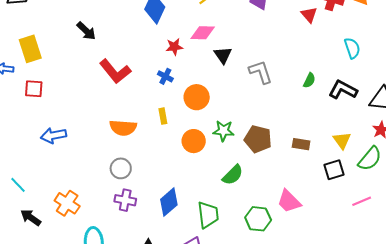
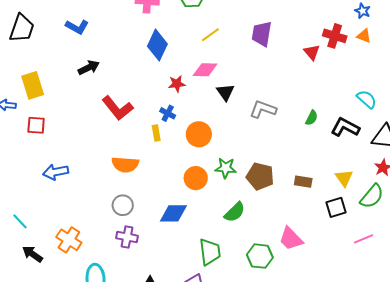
black arrow: (86, 31) -> (89, 68), turned -70
cyan semicircle: (352, 48) -> (367, 99), moved, turned -30
gray L-shape: (261, 72) -> (263, 109), turned -52
yellow rectangle: (163, 116) -> (156, 133), moved
blue diamond: (169, 202) -> (173, 213), moved, turned 40

